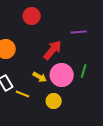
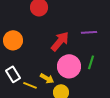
purple line: (79, 32) -> (89, 32), moved
yellow arrow: (40, 77) -> (47, 78), moved

